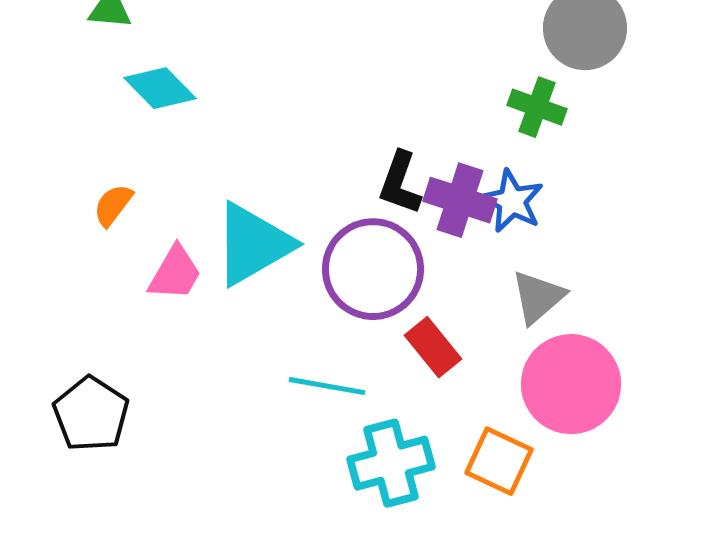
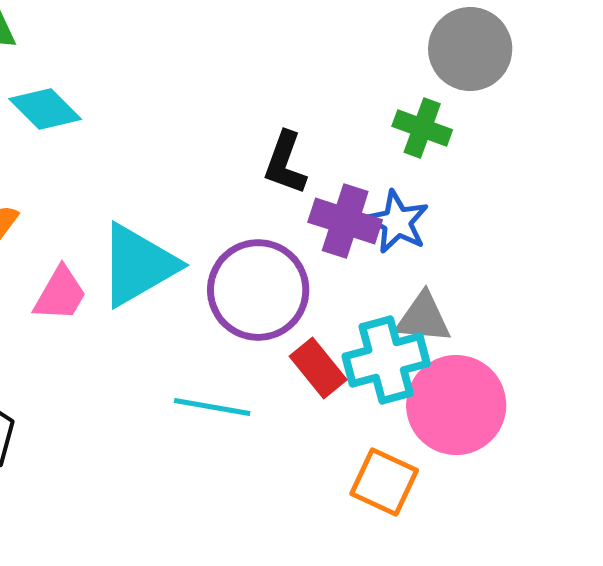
black L-shape: (400, 183) -> (285, 163), moved
gray triangle: (538, 297) -> (423, 318), turned 46
cyan cross: (391, 463) -> (386, 360), moved

